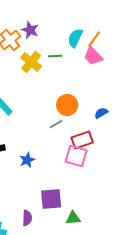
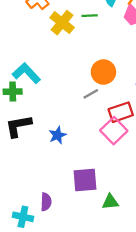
pink square: (76, 156) -> (114, 131), turned 30
purple semicircle: (27, 218) -> (46, 202), moved

